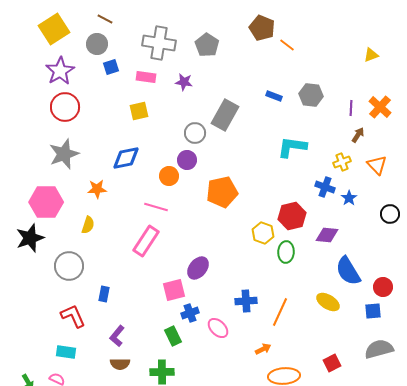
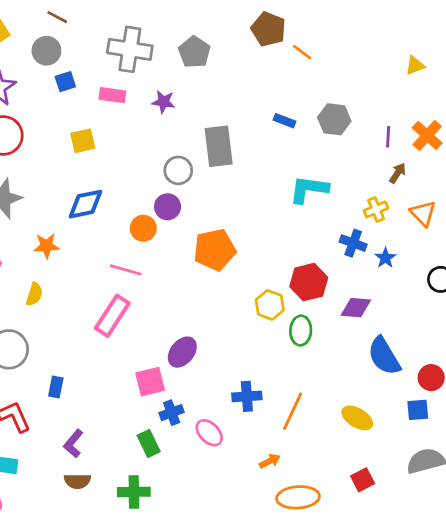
yellow square: (139, 111) -> (83, 141), moved
gray rectangle: (225, 115) -> (219, 146), turned -36
yellow ellipse: (328, 302) -> (357, 418), moved

